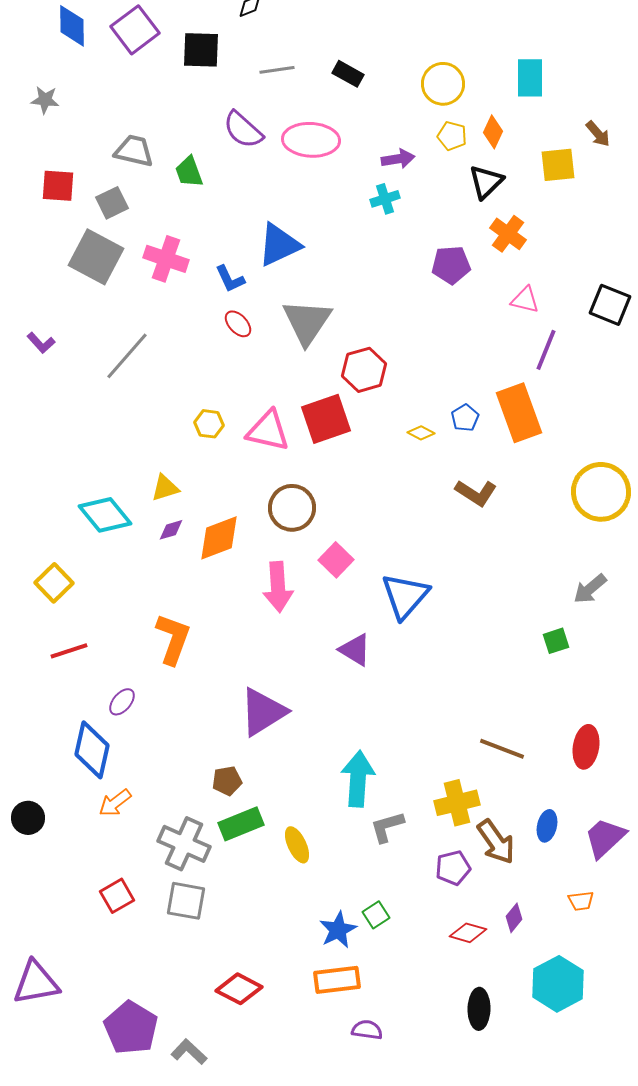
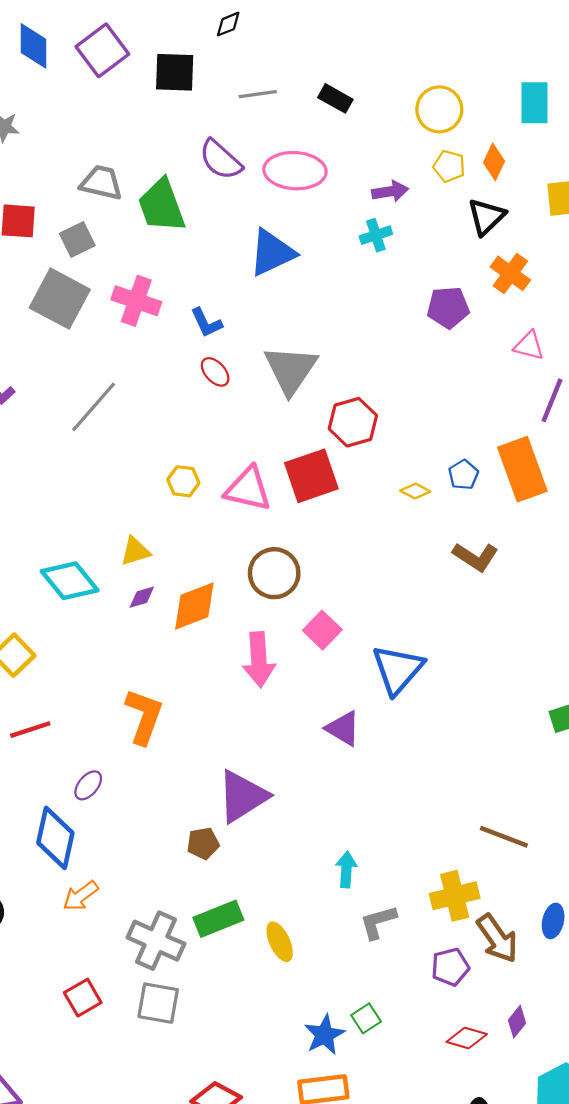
green trapezoid: (189, 172) -> (161, 206), size x1.6
blue triangle: (279, 245) -> (272, 253), moved
cyan arrow: (358, 779) -> (346, 870), size x0.6
brown pentagon: (227, 781) -> (203, 843), moved

